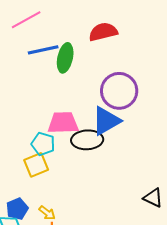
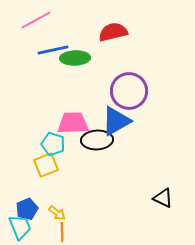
green ellipse: (65, 58) -> (75, 58), turned 76

